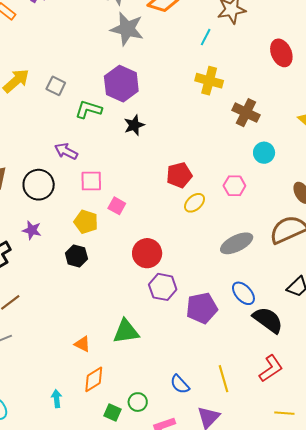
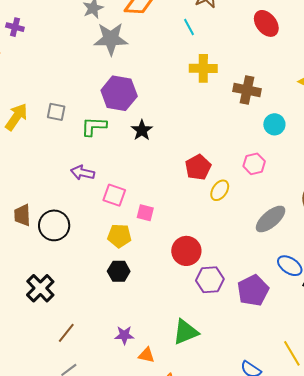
cyan line: (206, 37) -> (189, 27), turned -42
pink square: (91, 181) -> (114, 195), turned 35
black circle: (39, 185) -> (54, 225), moved
purple star: (32, 230) -> (124, 335), moved

